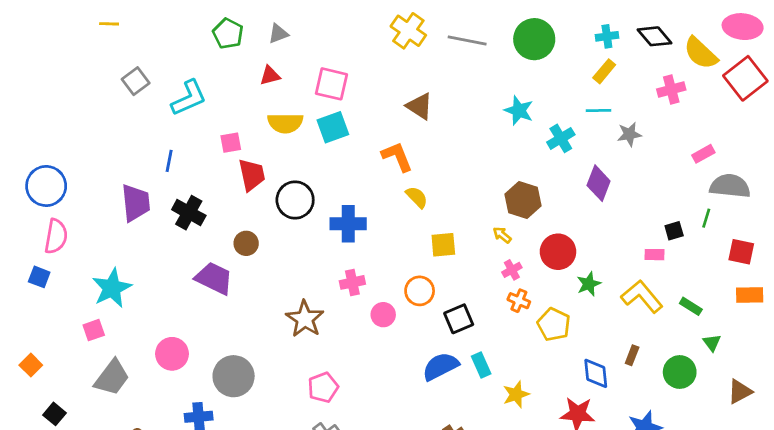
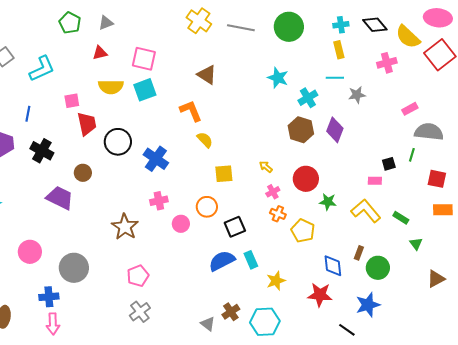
yellow rectangle: (604, 71) -> (339, 50), turned -54
brown hexagon: (523, 200) -> (301, 130), moved
blue cross: (348, 224) -> (156, 159), turned 35
green star: (589, 284) -> (328, 202), turned 30
green circle: (680, 372) -> (378, 268), moved

